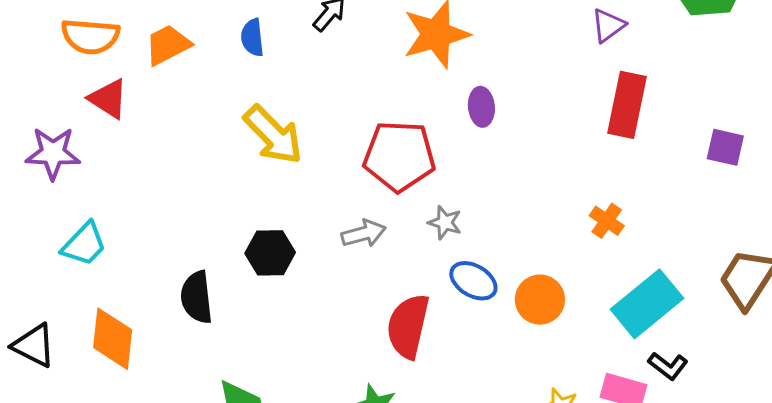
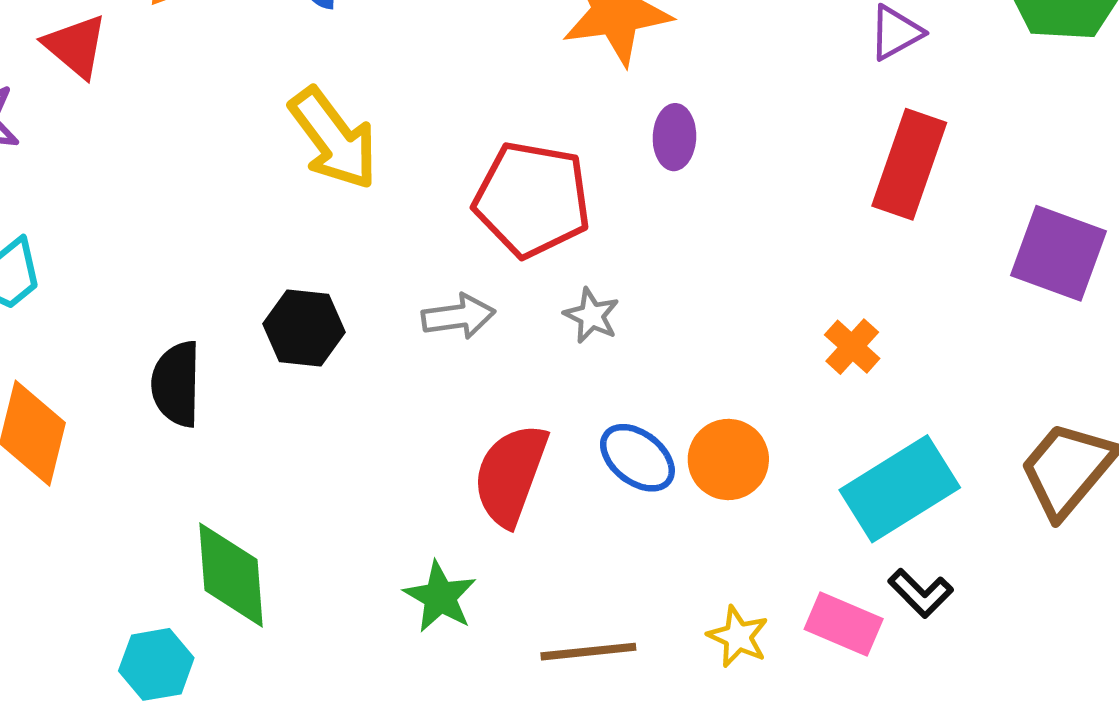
purple square: (725, 147) -> (1059, 253), size x1.5
blue ellipse: (473, 281) -> (637, 458), moved

